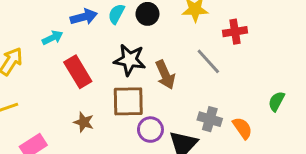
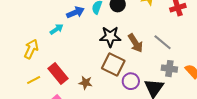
gray line: (208, 61) -> (163, 42), moved
red rectangle: (78, 72) -> (58, 73), moved
brown square: (128, 101) -> (113, 65), turned 35

